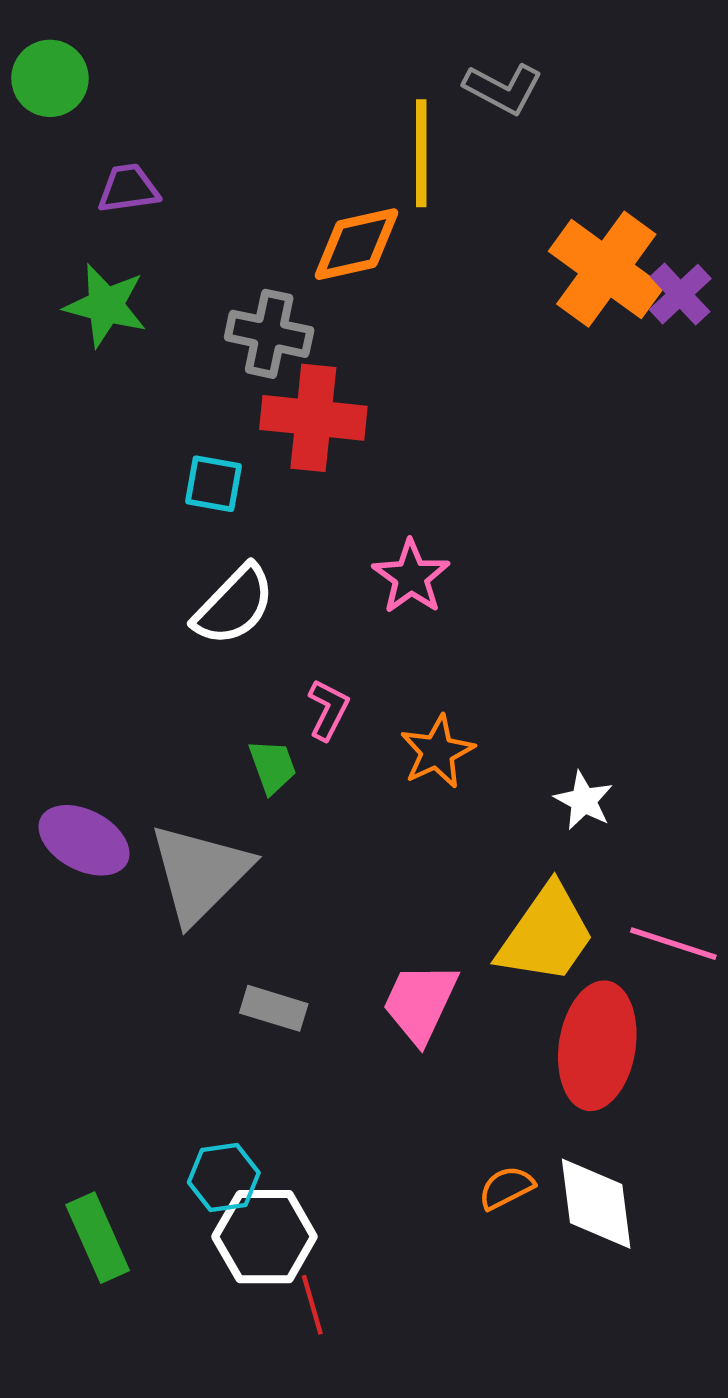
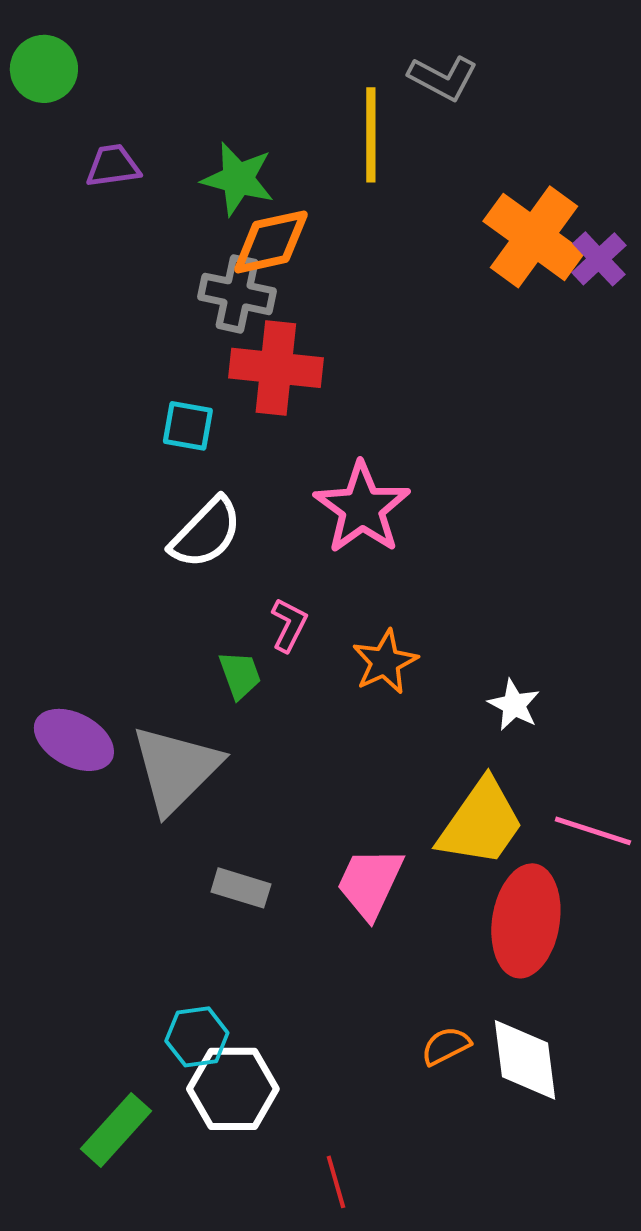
orange diamond: (357, 244) -> (271, 242), moved
green star: (106, 305) -> (238, 179), moved
pink star: (411, 577) -> (362, 508), size x1.4
green rectangle: (98, 1238) -> (116, 1130), moved, turned 66
red line: (312, 1305) -> (336, 1182), moved

